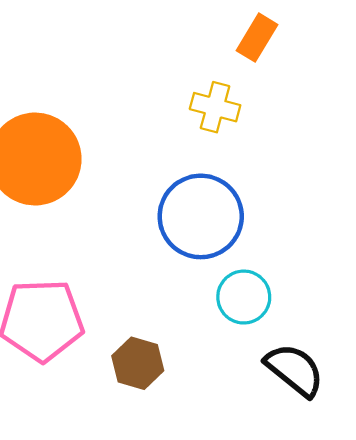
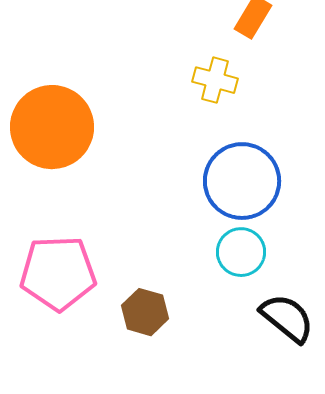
blue circle: (201, 216) -> (242, 181), moved

